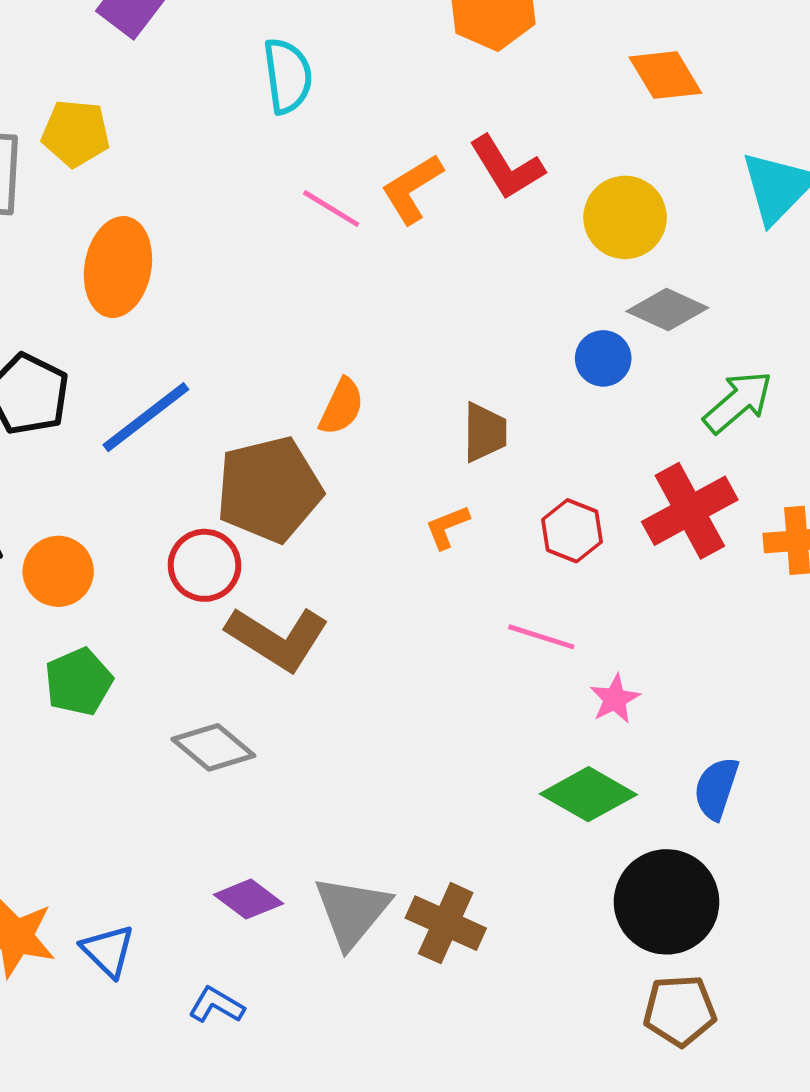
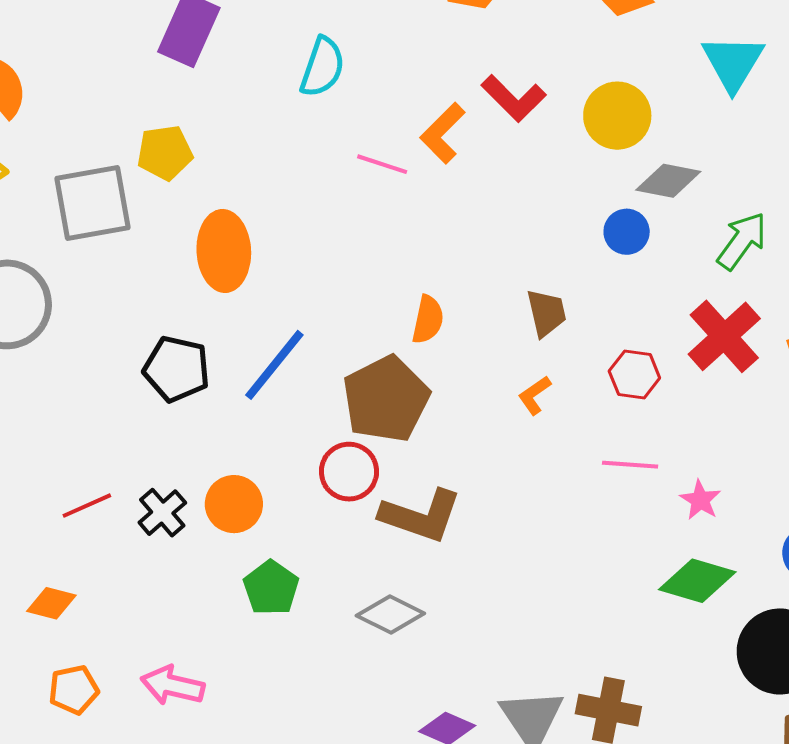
cyan semicircle: (288, 76) -> (322, 67), turned 40

